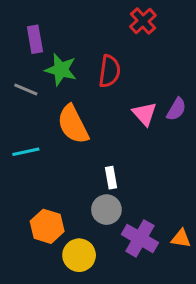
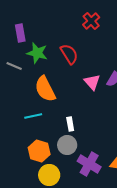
red semicircle: (109, 71) -> (69, 54), turned -40
cyan line: (26, 152) -> (33, 116), moved
orange hexagon: (47, 226) -> (39, 151), moved

